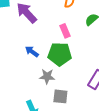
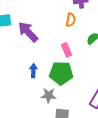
blue arrow: (32, 51) -> (33, 71), turned 56

